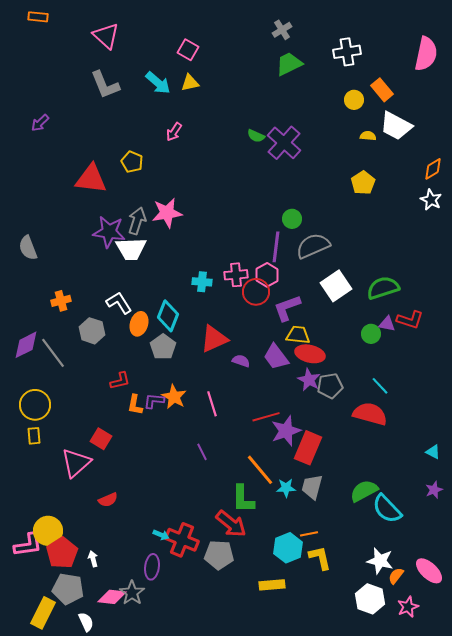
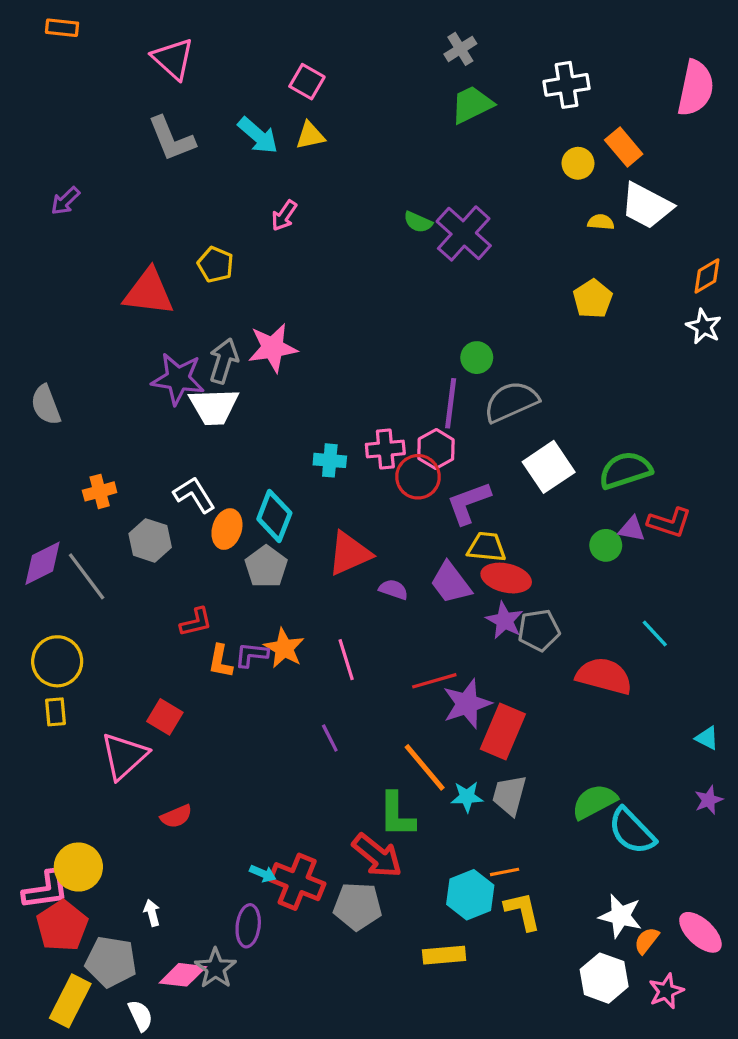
cyan line: (380, 386) -> (655, 634), moved
red pentagon: (62, 553) -> (62, 926), moved

